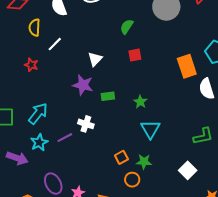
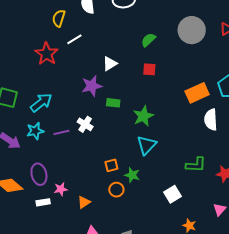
red star: (31, 65) -> (47, 54), size x1.6
orange rectangle: (187, 66) -> (197, 93), turned 70
purple star: (83, 85) -> (92, 86), turned 30
green star: (140, 102) -> (143, 116), size x1.5

